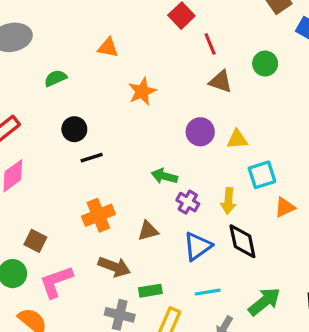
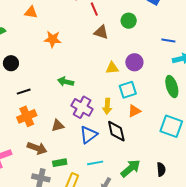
orange star: (142, 91) -> (53, 39), turned 30
purple circle: (200, 132) -> (134, 62), moved
black line: (92, 158) -> (24, 92), moved
green arrow: (164, 176) -> (66, 82), moved
purple cross: (188, 202) -> (82, 107), size x1.5
orange triangle: (285, 207) -> (134, 111), moved

